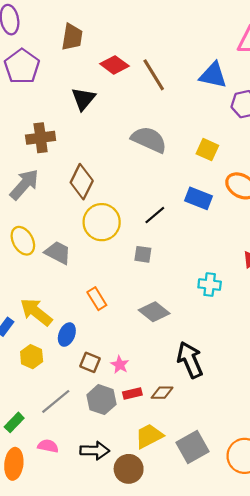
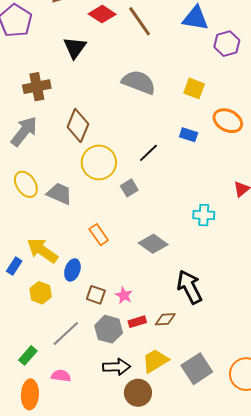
blue rectangle: (199, 198) -> (189, 135), size x0.7
gray square: (143, 254) -> (129, 188), moved, turned -36
black arrow: (95, 451) -> (117, 367), moved

